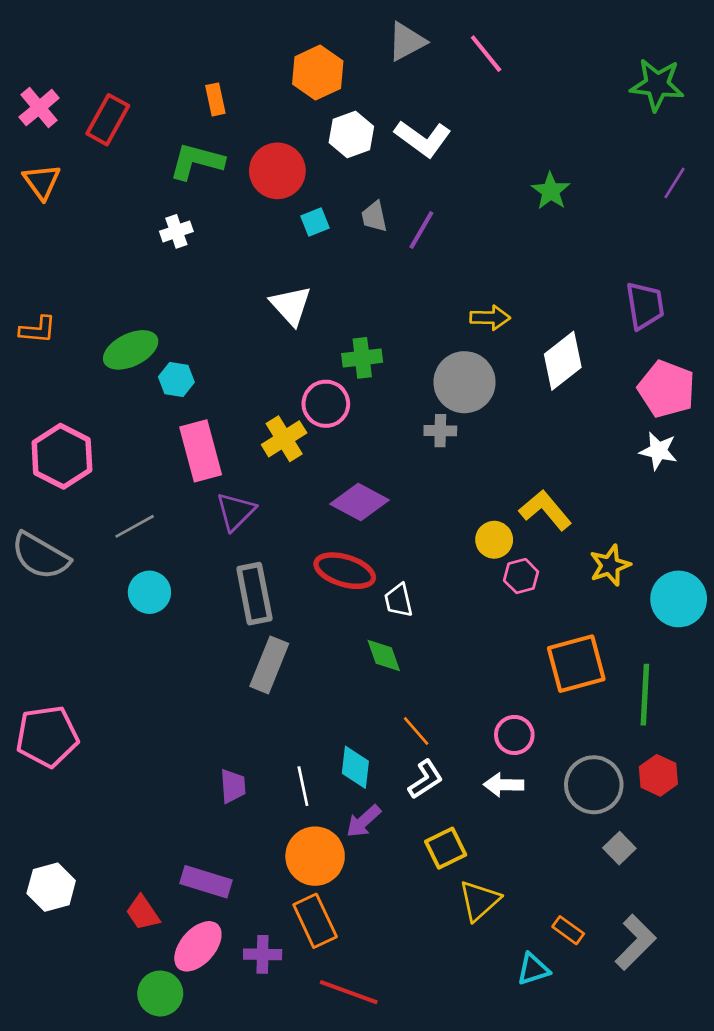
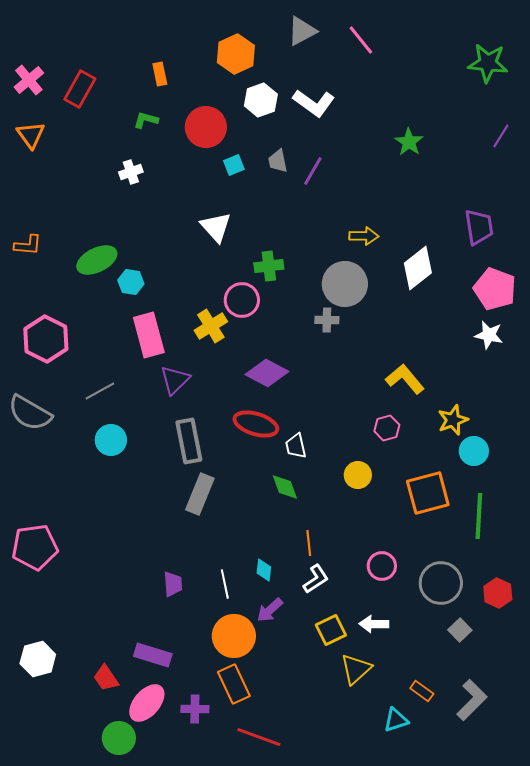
green L-shape: (197, 161) -> (146, 120), size x0.6
yellow circle: (494, 540) -> (358, 475), moved
cyan circle: (679, 599) -> (474, 451), moved, size x0.7
orange line: (416, 731) -> (309, 543), turned 35
pink circle: (514, 735) -> (382, 566), moved
cyan diamond: (355, 767) -> (264, 570), size x0.7
red hexagon: (658, 775) -> (498, 593), moved
white arrow: (504, 785) -> (374, 624), moved

